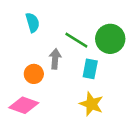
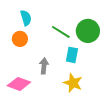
gray arrow: (55, 59) -> (44, 66), moved
orange circle: (34, 74) -> (20, 39), moved

